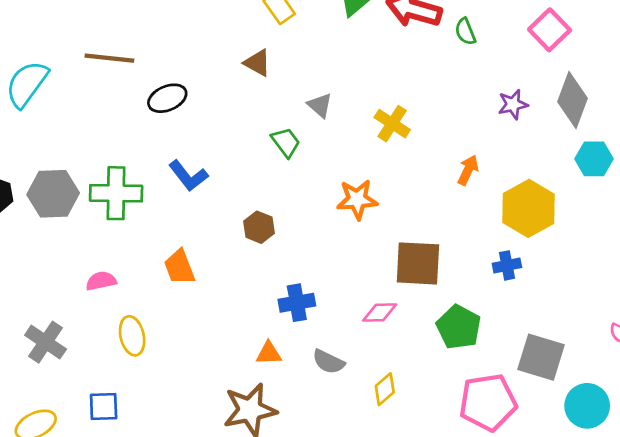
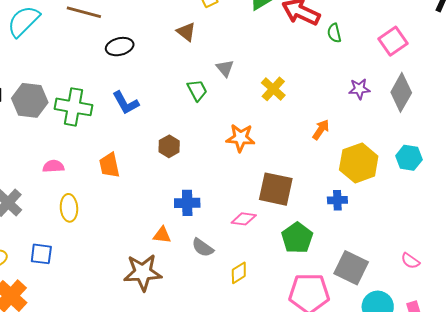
cyan hexagon: (594, 159) -> (409, 158), moved

